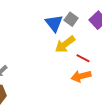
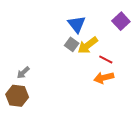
gray square: (71, 19) -> (72, 44), moved

